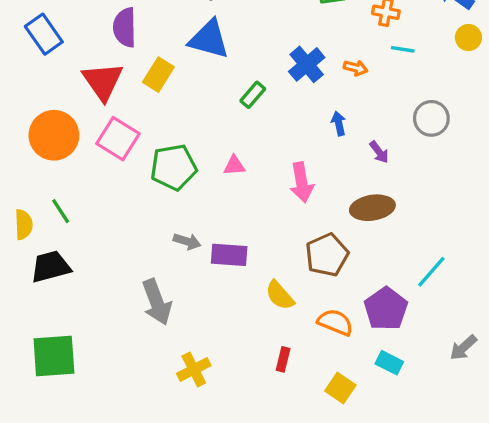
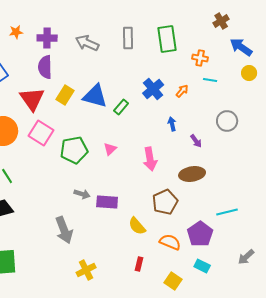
blue triangle: (209, 39) -> (95, 96), moved
orange arrow: (356, 68) -> (182, 91), turned -64
pink triangle: (234, 166) -> (110, 149), turned -40
cyan line: (431, 272) -> (227, 212), turned 35

